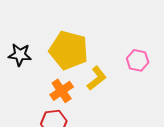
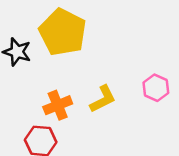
yellow pentagon: (69, 50) -> (63, 32), moved

